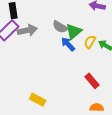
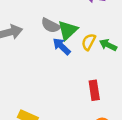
red rectangle: (92, 81) -> (94, 90), turned 35

